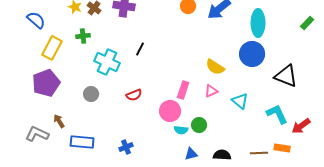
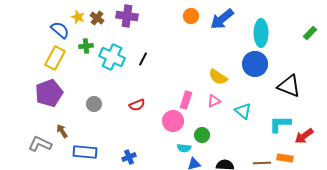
blue semicircle: (36, 20) -> (60, 30), moved
cyan cross: (107, 62) -> (112, 57), moved
cyan L-shape: (277, 114) -> (280, 124), turned -65
cyan semicircle: (181, 130) -> (184, 148), moved

